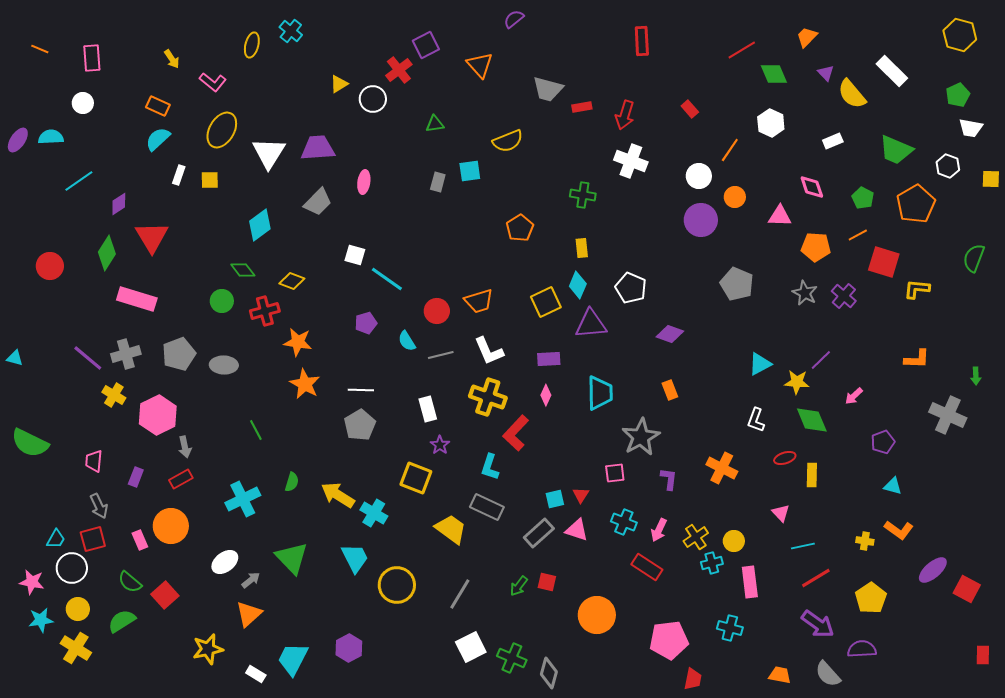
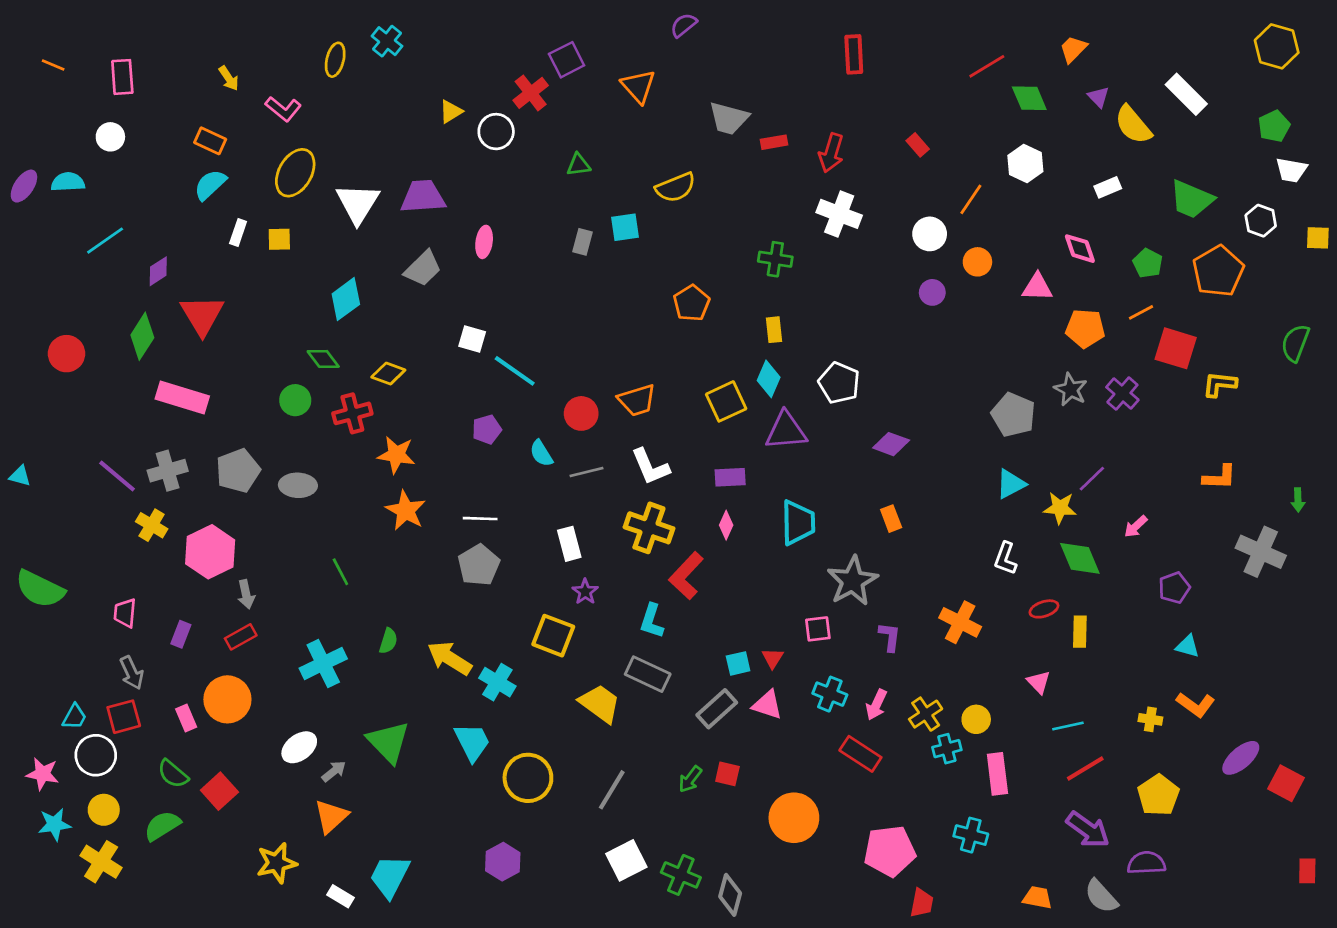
purple circle: (701, 220) -> (932, 292), size x0.6
gray pentagon: (737, 284) -> (1013, 415), moved
purple hexagon: (349, 648) -> (503, 862), moved

